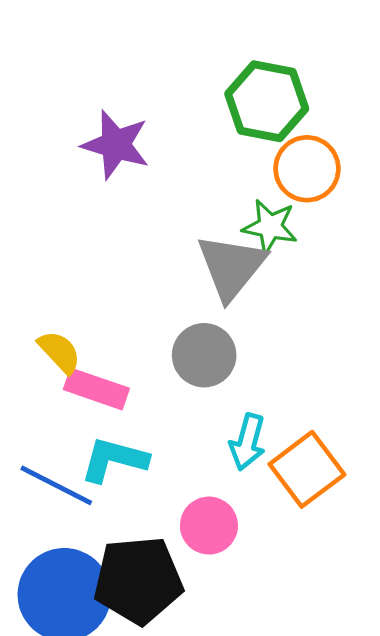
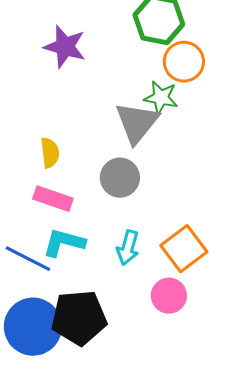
yellow semicircle: (59, 352) -> (50, 153), moved, turned 36
cyan arrow: (248, 442) -> (128, 248), moved
pink circle: (209, 526) -> (169, 296), moved

